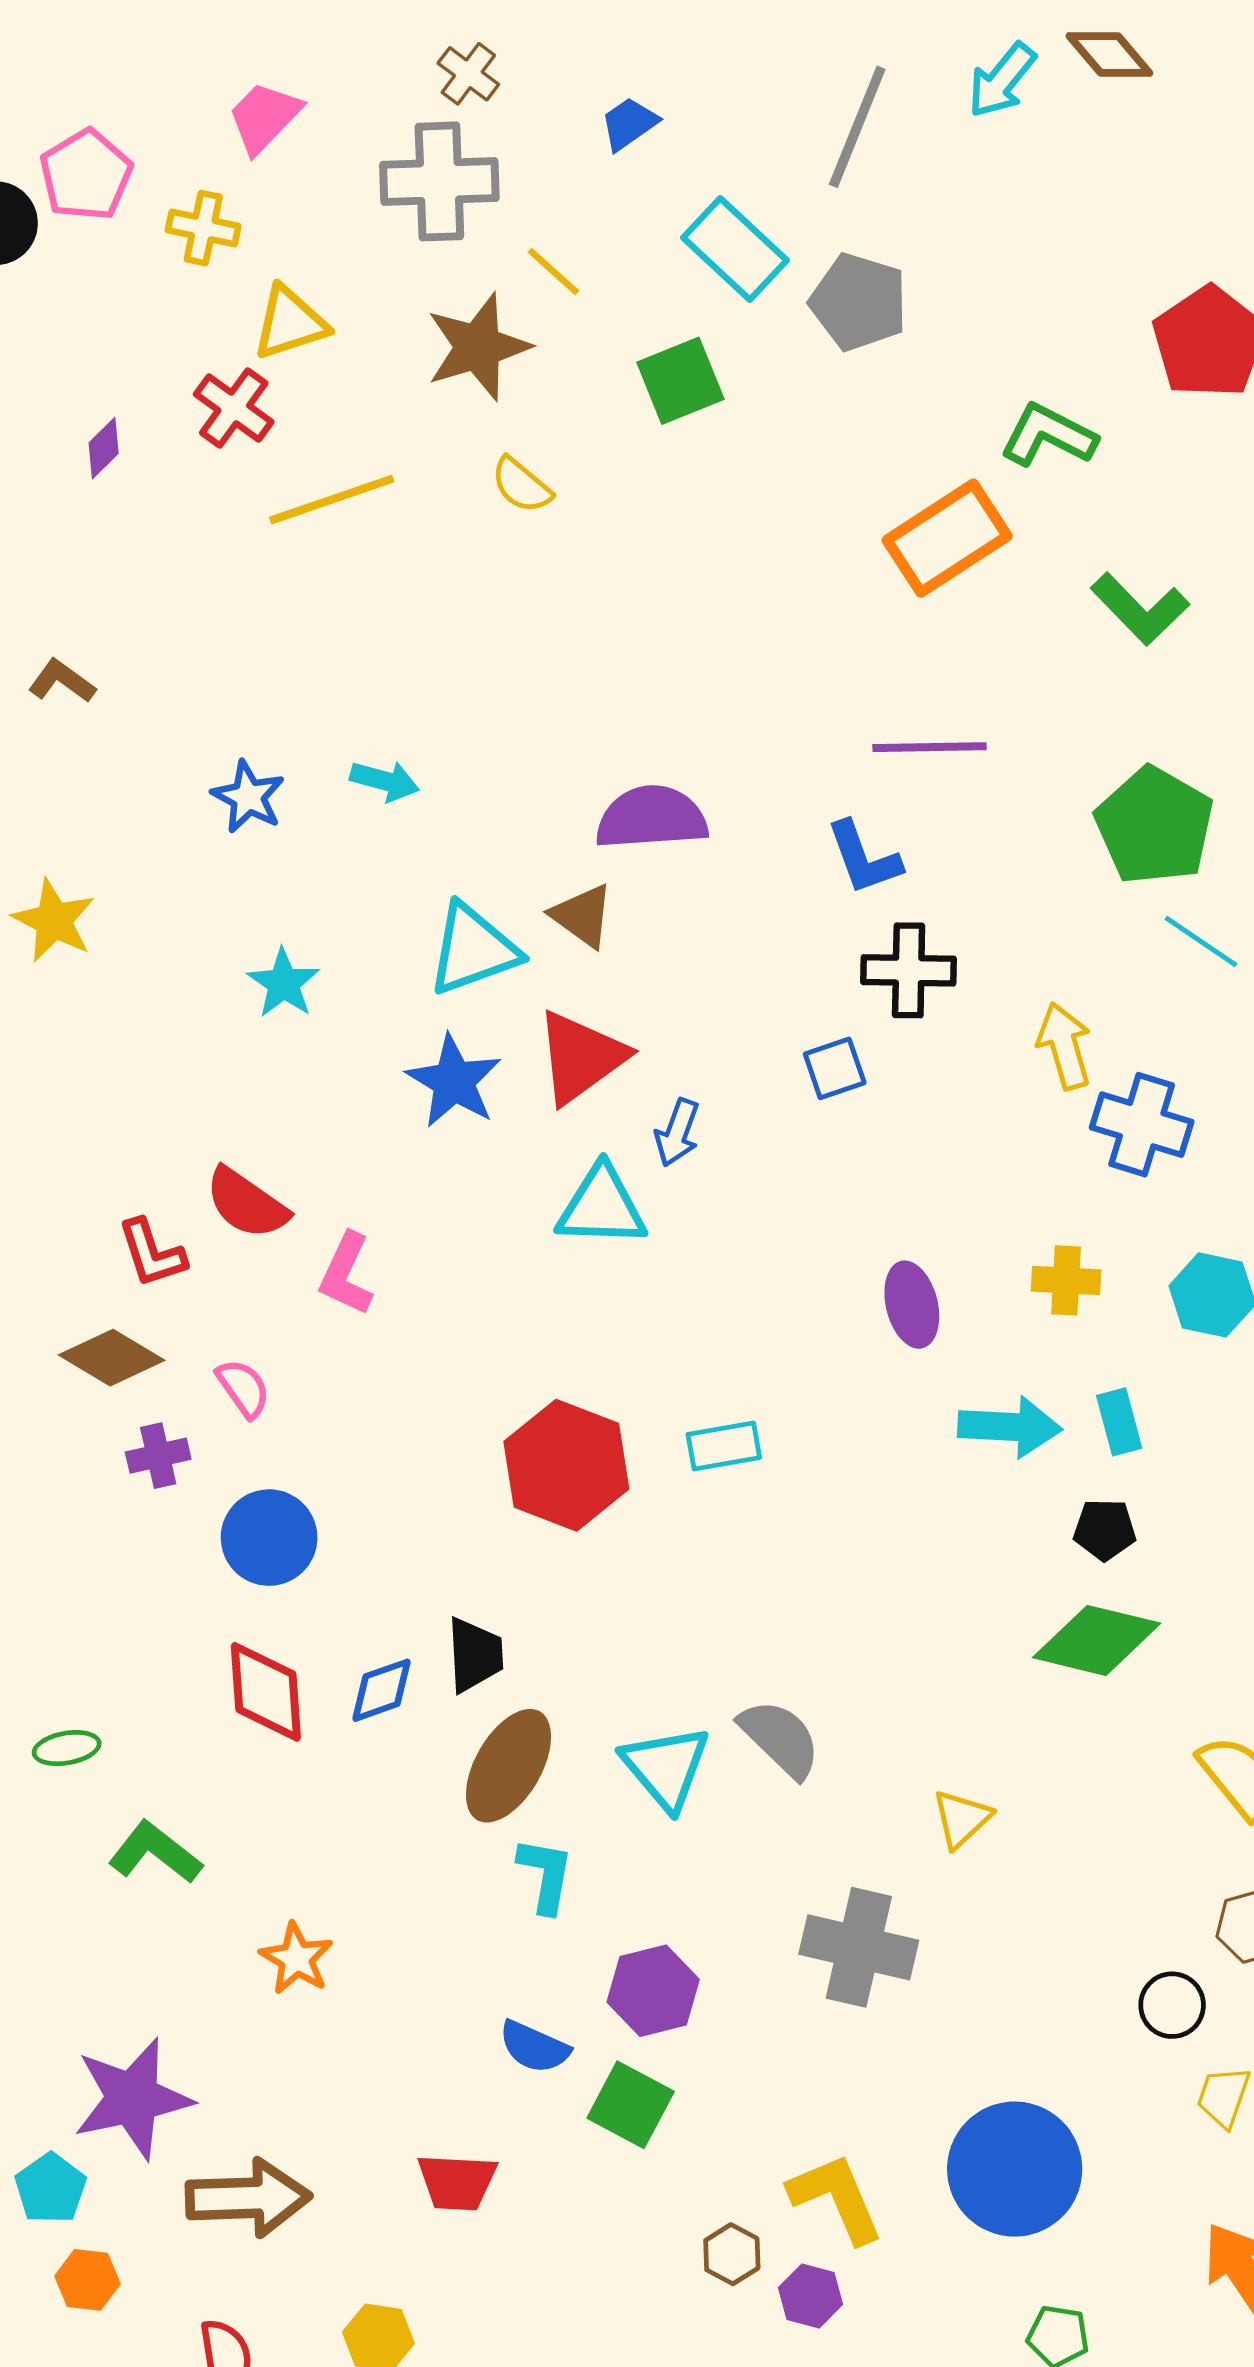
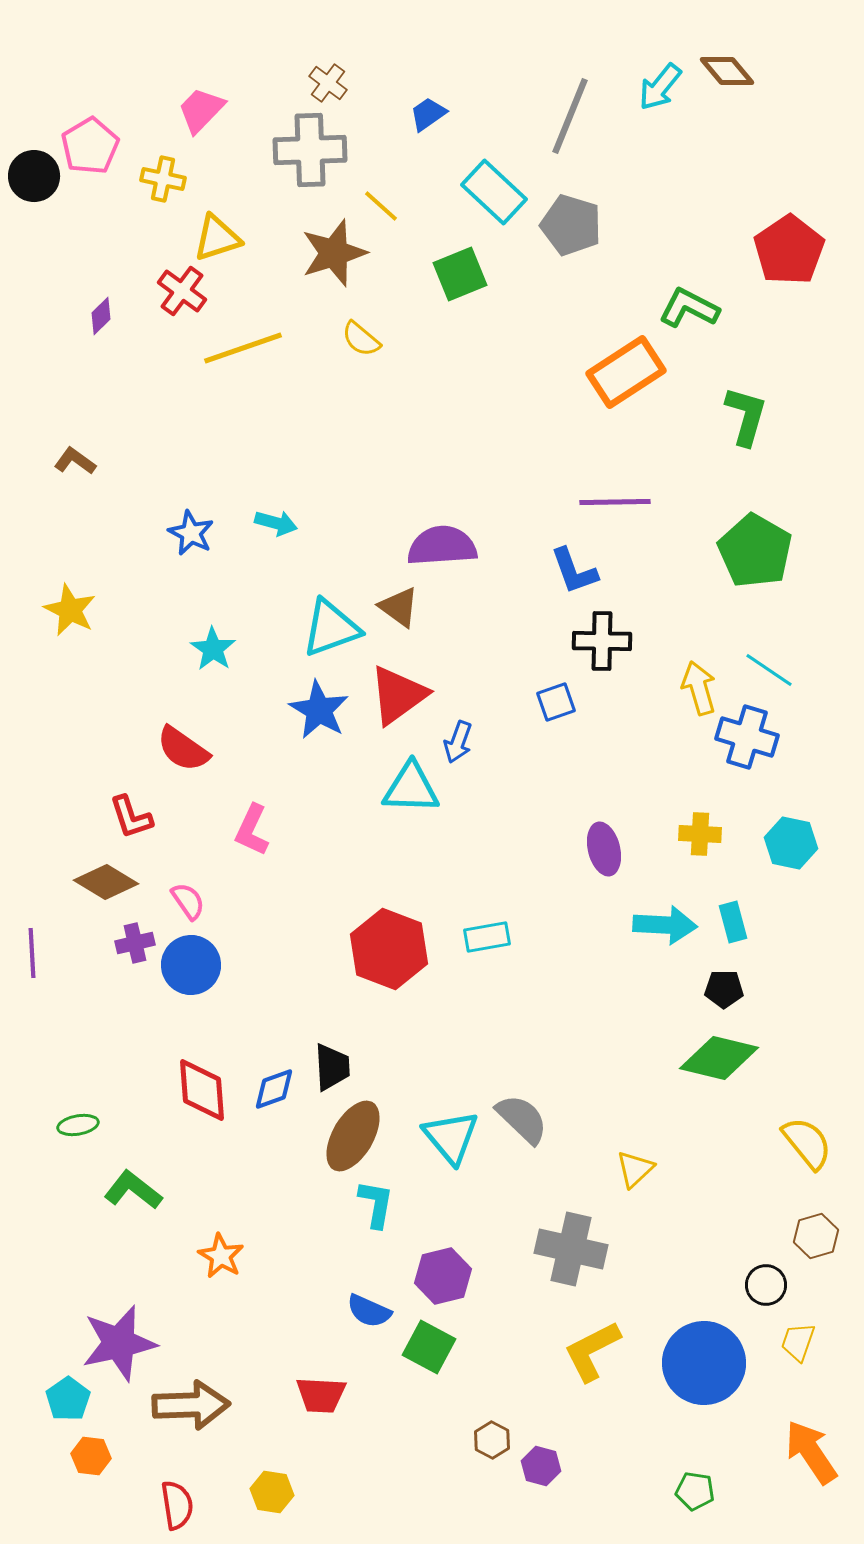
green L-shape: (1140, 609) -> (746, 416), turned -120
cyan line: (1201, 941) -> (769, 670), moved
red semicircle: (247, 1203) -> (183, 749), moved
blue circle: (269, 1538) -> (191, 965), moved
blue circle: (1015, 2169) -> (704, 1363), moved
yellow L-shape: (836, 2198) -> (592, 1351), moved, turned -94

